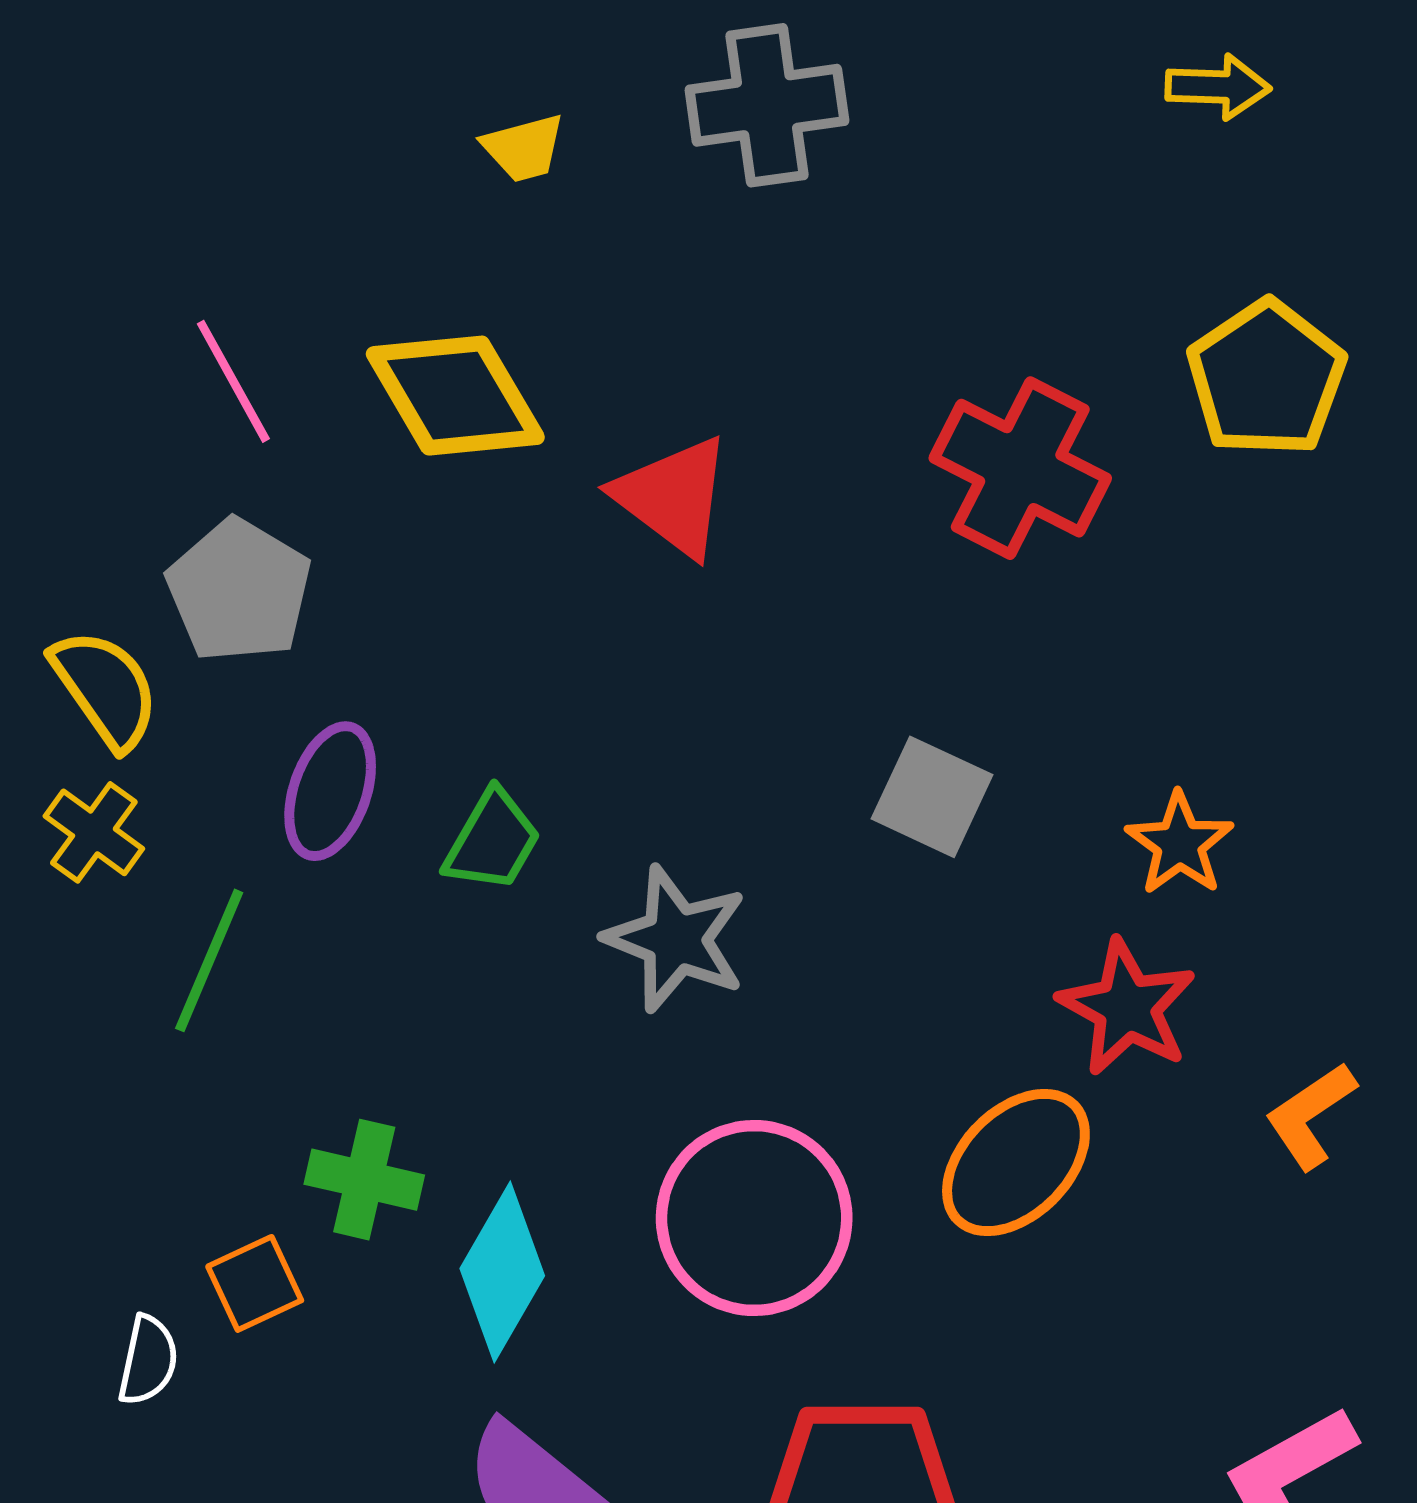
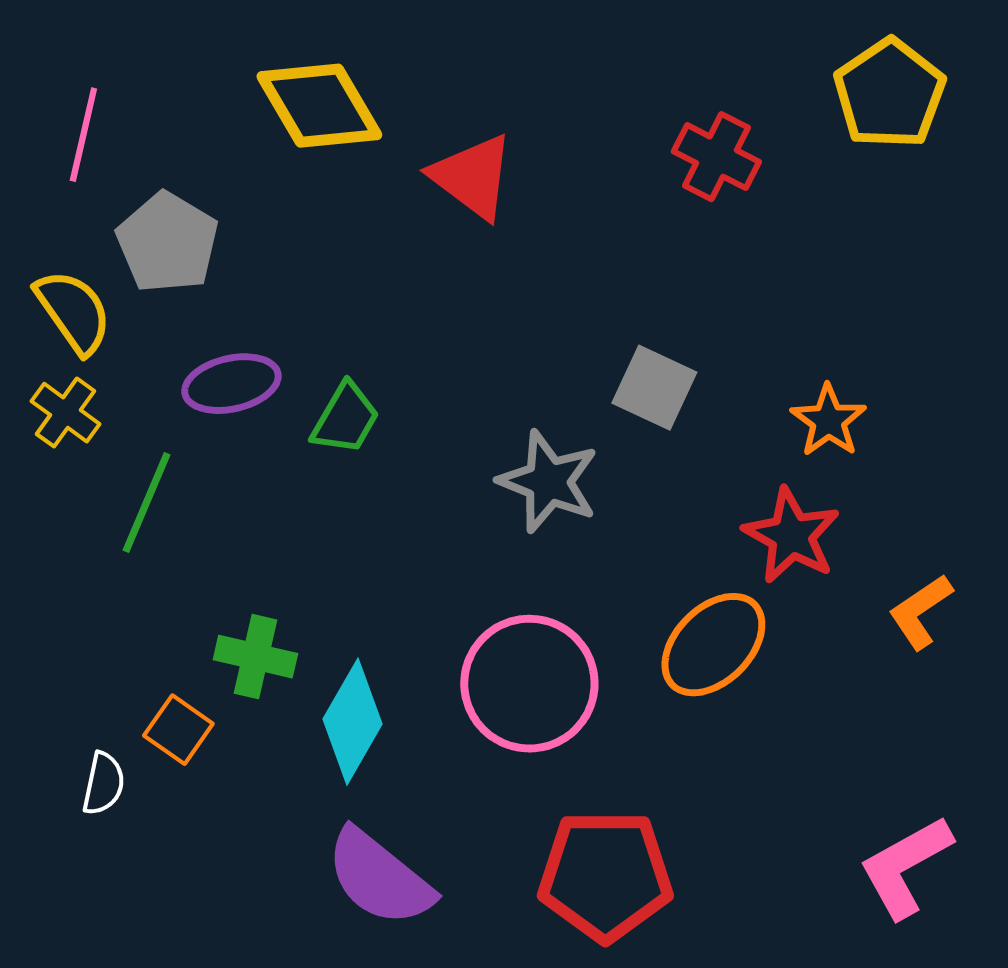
pink line: (233, 381) -> (83, 135), moved, turned 42
red cross: (1020, 468) -> (716, 157), size x0.7
purple ellipse: (330, 791) -> (231, 384), turned 58
gray star: (676, 939) -> (548, 482), moved
orange square: (255, 1283) -> (178, 730), turned -30

